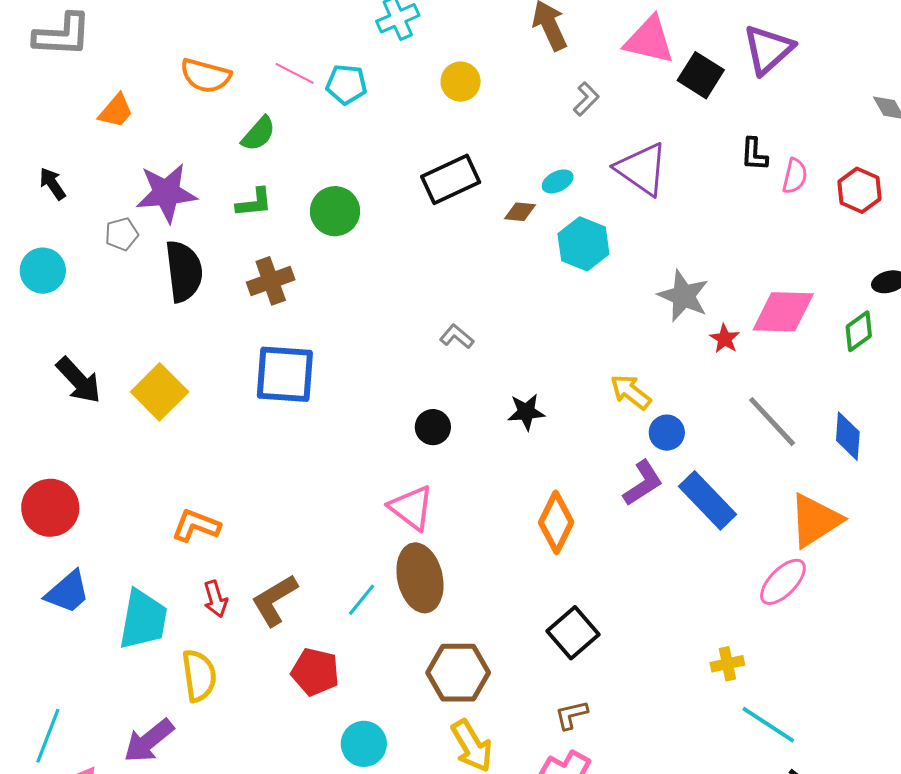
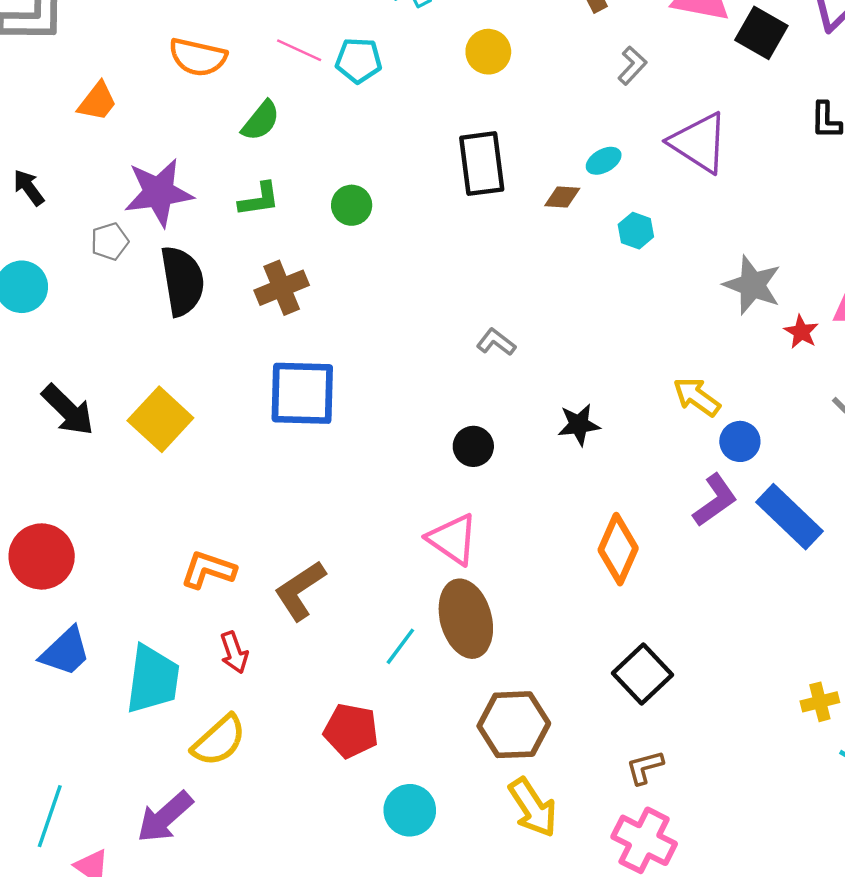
black rectangle: (451, 179) -> (482, 164), turned -70
green circle: (335, 211) -> (352, 205), size x0.7
cyan hexagon: (583, 244) -> (636, 231), size x0.6
brown L-shape: (275, 600) -> (300, 591), moved
yellow semicircle: (199, 676) -> (219, 741), turned 58

